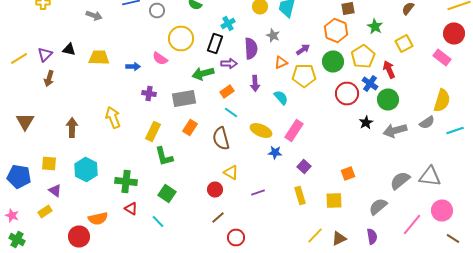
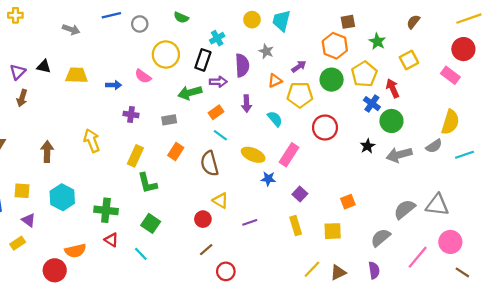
red circle: (347, 94) -> (325, 128), moved
gray rectangle: (184, 98) -> (169, 120), size x0.6

